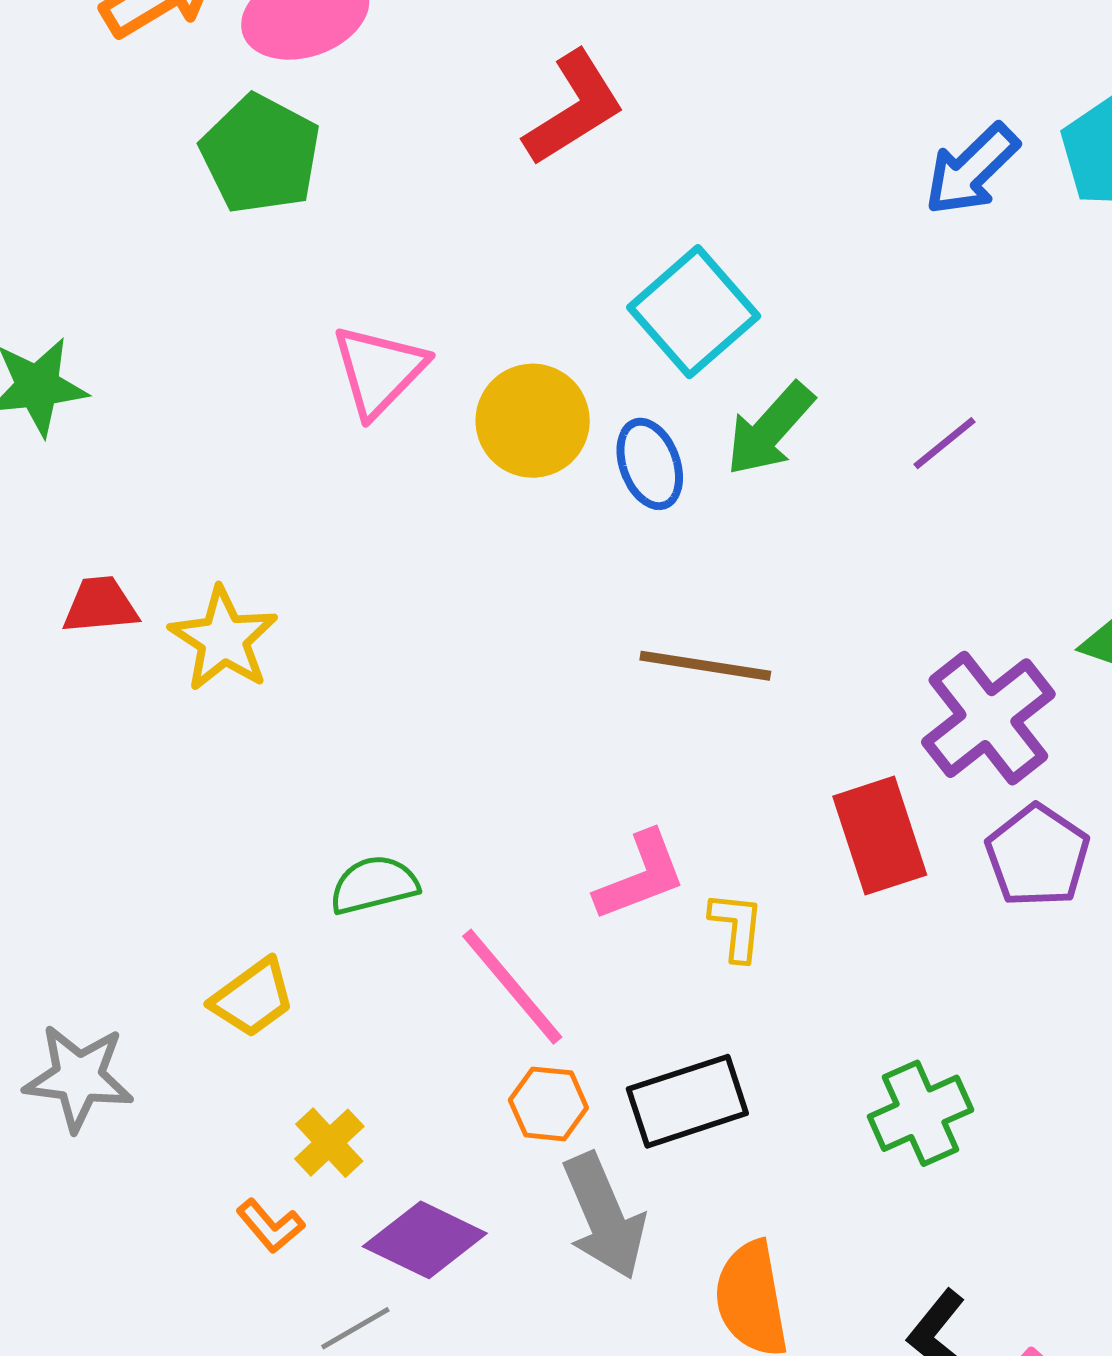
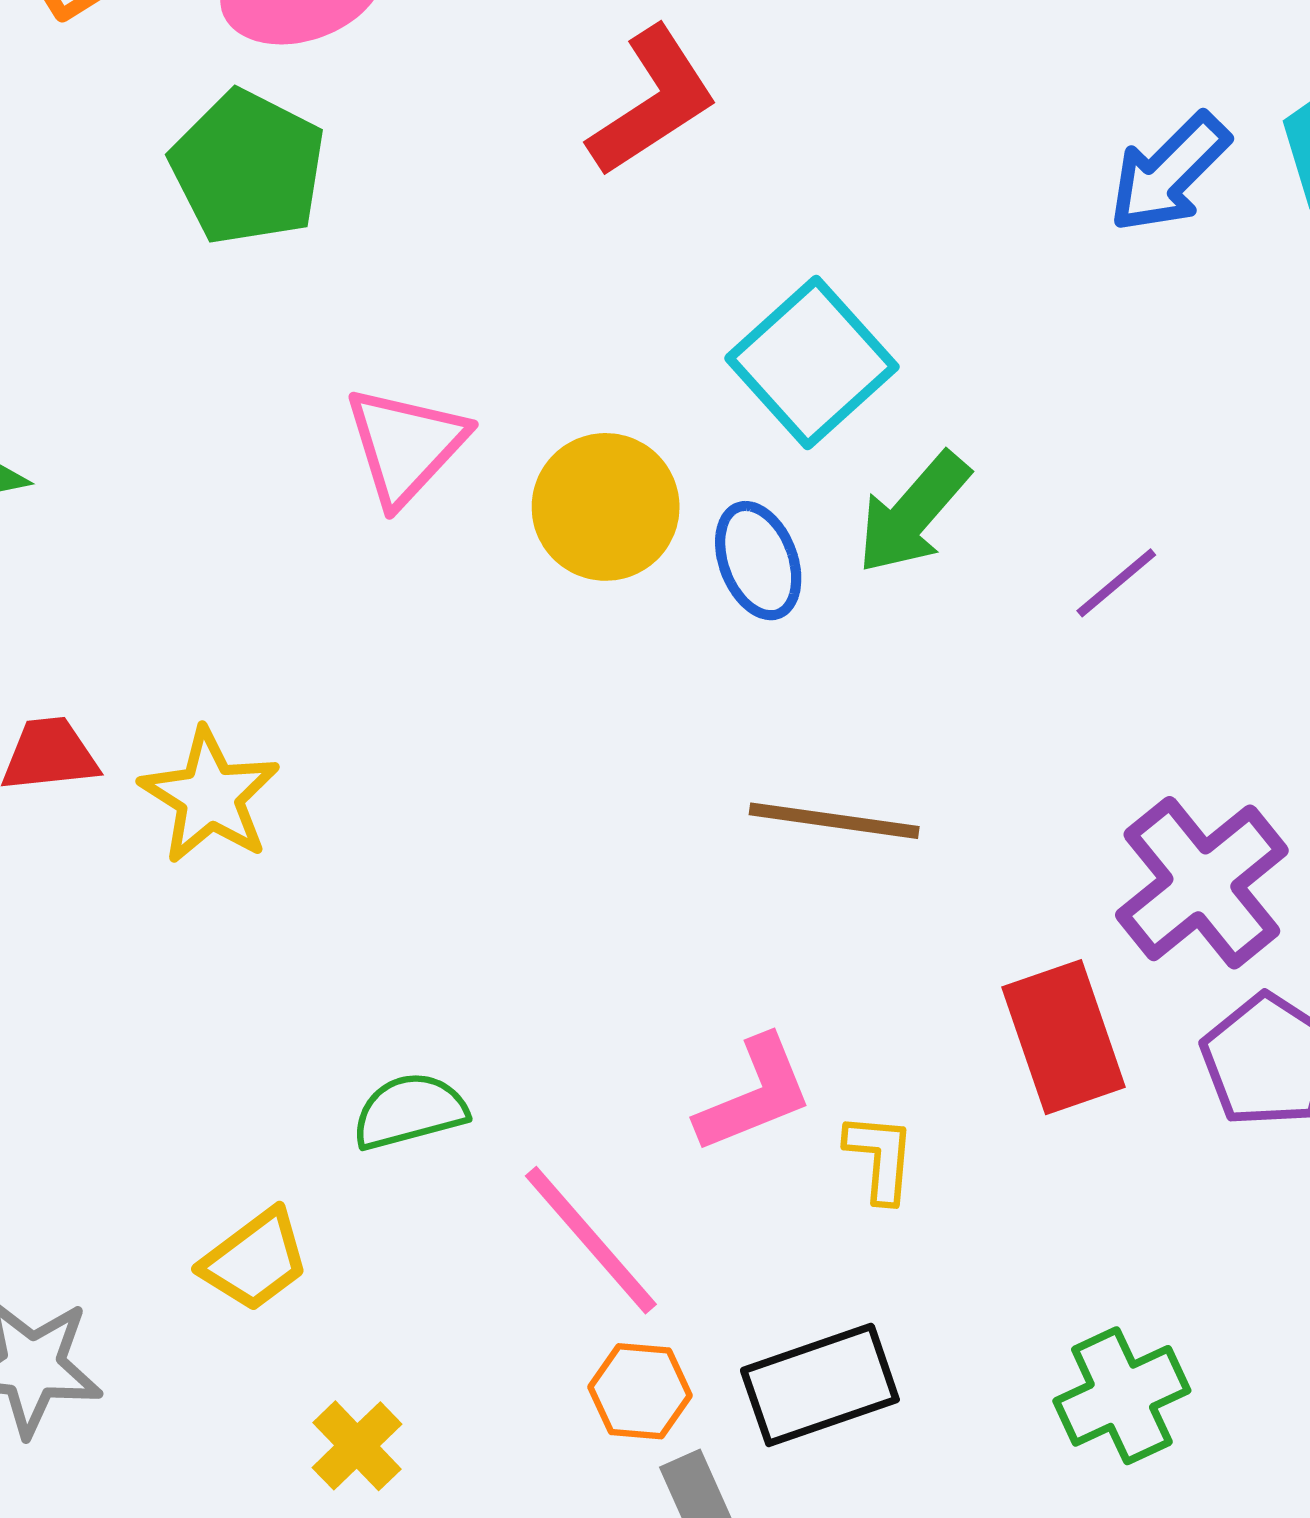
purple line: (944, 443) -> (1116, 583), moved

